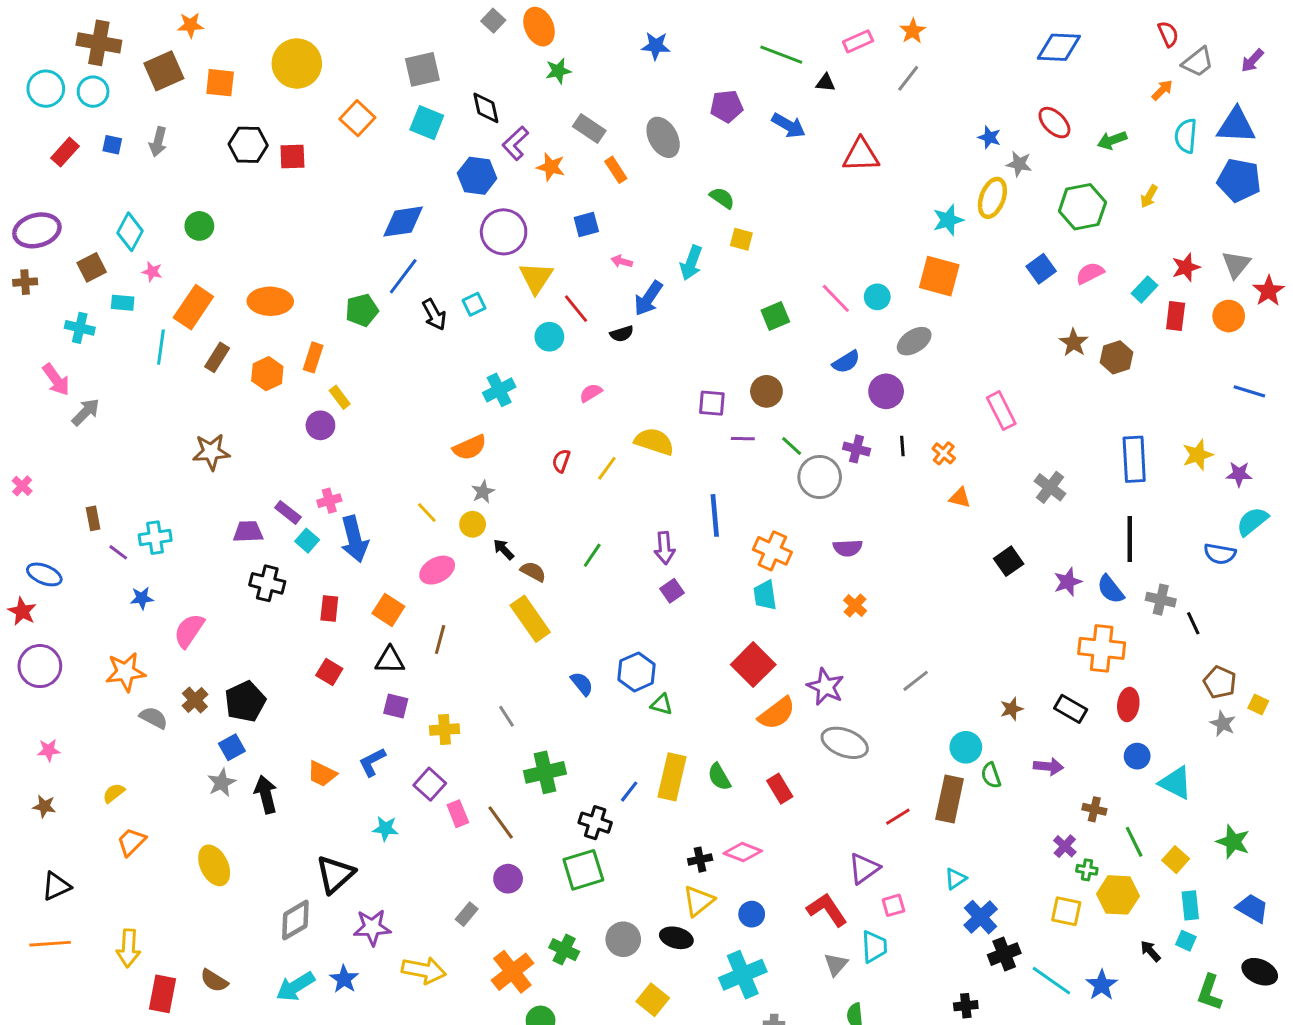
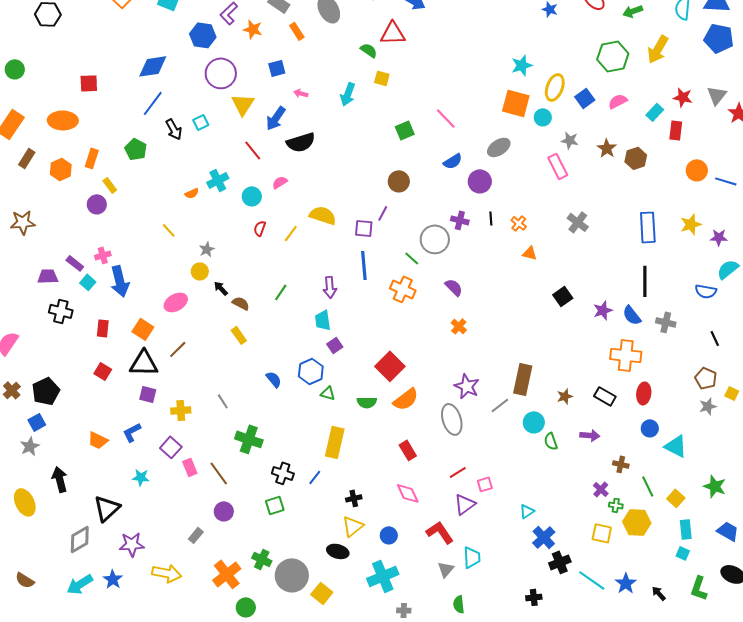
red triangle: (861, 155) -> (393, 33), moved
red square: (292, 157) -> (89, 83), moved
gray star: (1019, 164) -> (570, 140), moved
yellow arrow: (1149, 196) -> (658, 49), size x1.8
yellow ellipse: (992, 198) -> (555, 87), moved
red star: (1186, 267) -> (683, 97), turned 30
cyan circle: (877, 297) -> (543, 117), moved
blue arrow: (648, 298) -> (276, 118), moved
red line: (576, 309) -> (253, 150), moved
green pentagon: (362, 310) -> (136, 149), moved, turned -30
orange circle: (1229, 316) -> (697, 170), moved
black semicircle: (622, 334) -> (301, 142), size x1.8
cyan circle: (549, 337) -> (252, 196), moved
purple square: (712, 403) -> (364, 228), moved
pink rectangle: (1001, 411) -> (558, 166), moved
purple line: (743, 439) -> (383, 213), turned -63
green line: (792, 446) -> (412, 258), moved
orange semicircle: (470, 447) -> (192, 193), moved, size x0.6
gray cross: (1050, 487) -> (578, 222), moved
yellow line: (427, 512) -> (169, 230), moved
purple semicircle: (848, 548) -> (454, 287), turned -132
purple square: (672, 591) -> (335, 345), moved
cyan trapezoid: (765, 595) -> (323, 320), moved
yellow rectangle: (530, 619) -> (239, 335), size x0.6
black line: (1193, 623) -> (715, 338), moved
brown line: (440, 639) -> (178, 349), turned 30
black triangle: (390, 660) -> (144, 363), size x1.4
gray line: (916, 681) -> (500, 405), moved
purple star: (826, 687) -> (467, 386), moved
gray star: (1223, 724) -> (708, 406), turned 30
gray ellipse: (845, 743) -> (452, 419), turned 52
green cross: (545, 772) -> (249, 439), turned 32
green semicircle: (719, 777) -> (367, 402), moved, turned -60
blue line: (629, 792) -> (315, 477), moved
black arrow: (266, 795) -> (60, 479), moved
brown rectangle: (950, 799) -> (523, 379), moved
red line: (898, 817) -> (458, 472), moved
pink diamond: (743, 852) -> (408, 493), moved, turned 45
green square: (583, 870) -> (275, 505), size x0.7
pink square: (893, 905) -> (485, 484), moved
gray circle: (623, 939) -> (292, 575), moved, size x1.4
black arrow: (1150, 951) -> (659, 593), moved

